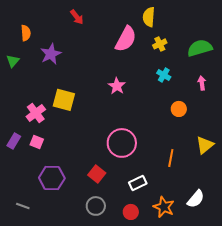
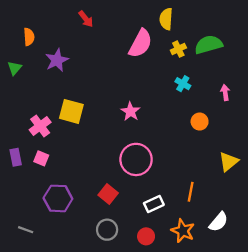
green semicircle: (200, 48) -> (208, 45), moved
pink star: (117, 86) -> (130, 111), moved
purple rectangle: (14, 141) -> (16, 157), turned -42
orange line: (171, 158) -> (191, 192), moved

